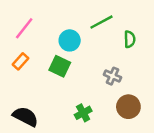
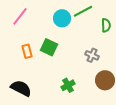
cyan circle: (70, 40) -> (62, 18), moved
orange rectangle: (21, 61) -> (27, 51), moved, turned -56

